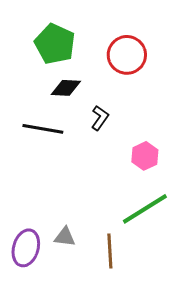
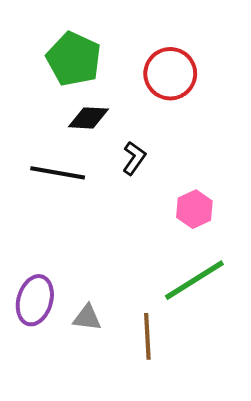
purple ellipse: (26, 248) -> (35, 300), moved

